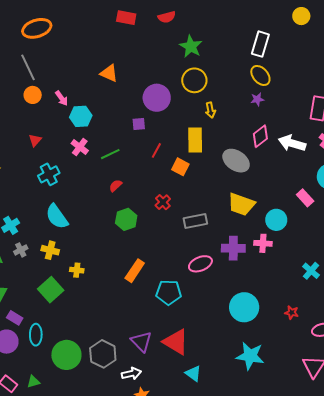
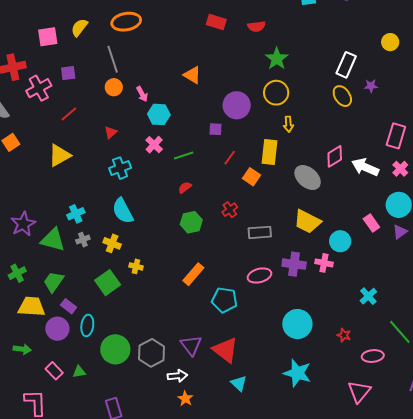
purple star: (257, 99) -> (371, 86), moved

